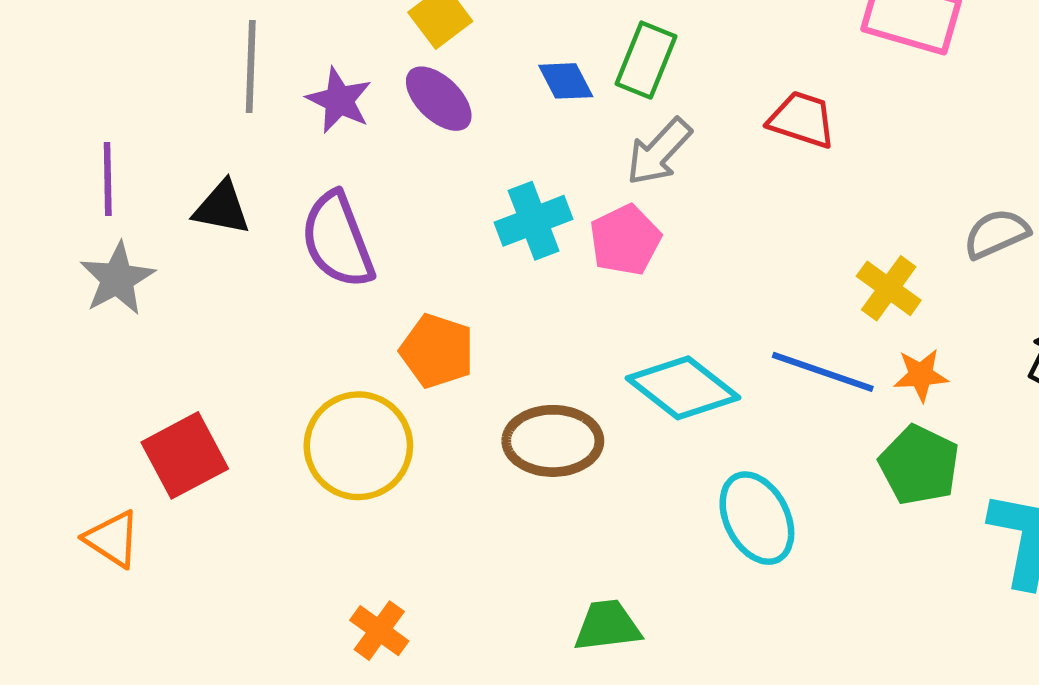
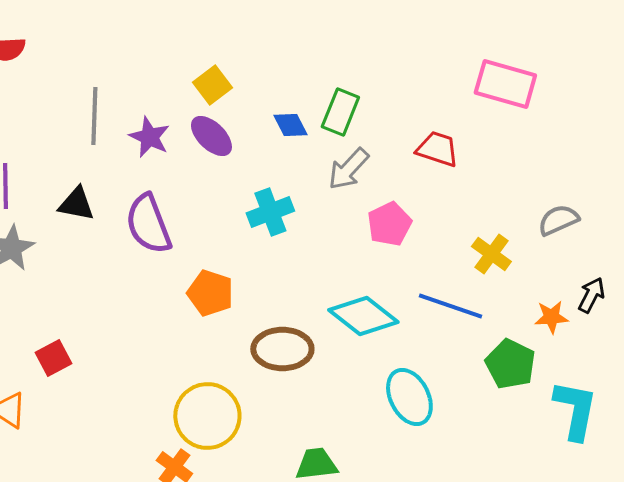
pink pentagon: (625, 240) -> (389, 224), moved
orange star: (921, 375) -> (551, 317), moved
yellow circle: (358, 446) -> (207, 416), moved
red square: (185, 455) -> (53, 358), size x0.7

